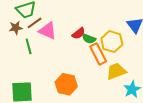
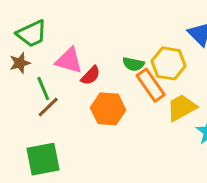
brown line: (34, 23) -> (48, 107), moved
red semicircle: (79, 33) -> (91, 76), moved
orange hexagon: (66, 84) -> (108, 109), moved

